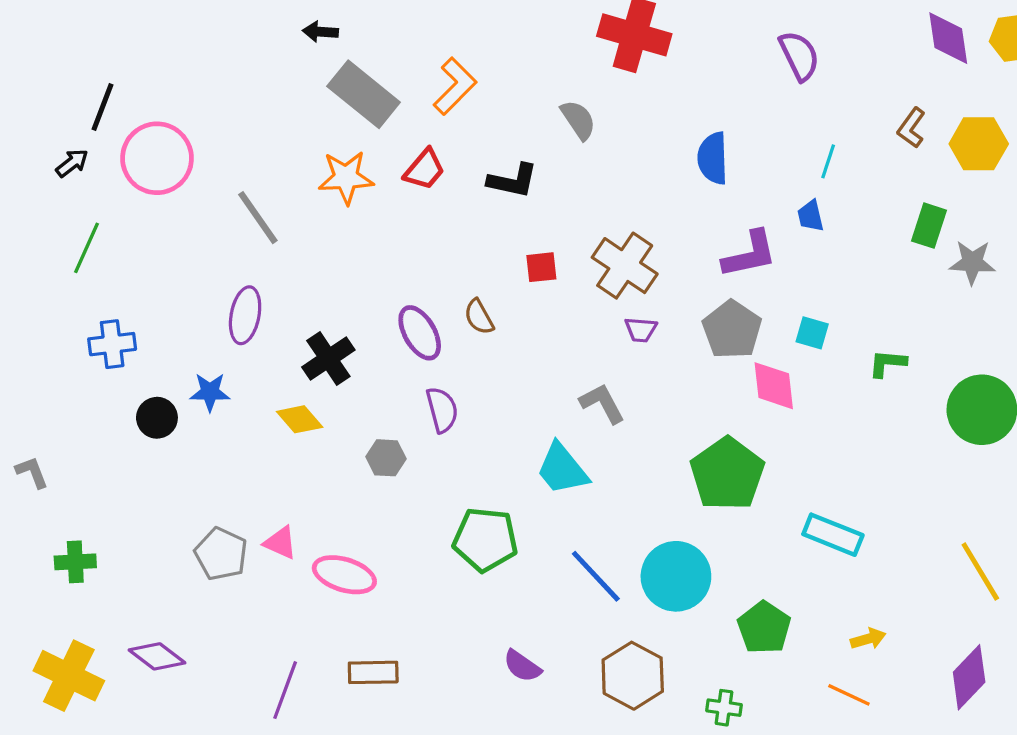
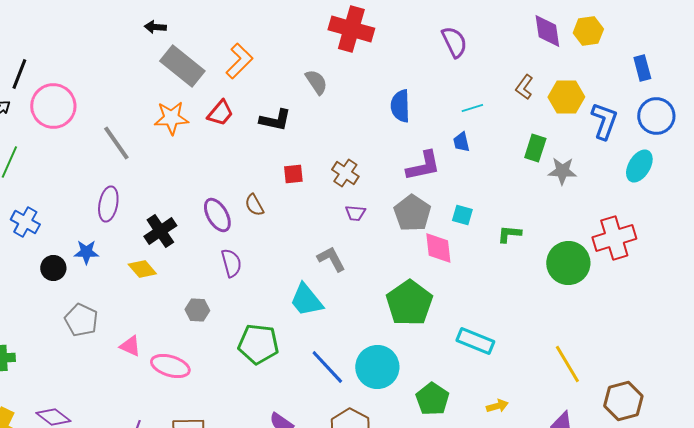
cyan line: (828, 161) -> (472, 108), turned 55
brown cross: (625, 266) -> (345, 173), size x0.7
blue cross: (112, 344) -> (25, 222), turned 36
gray hexagon: (386, 458) -> (197, 310), moved
gray pentagon: (221, 554) -> (81, 320), moved

